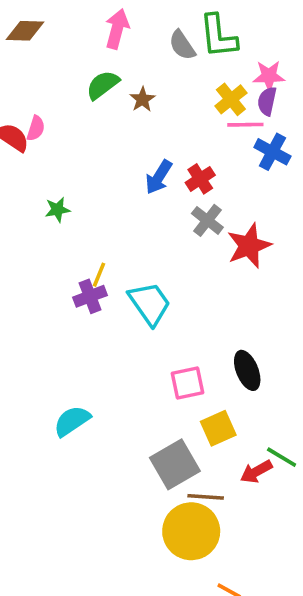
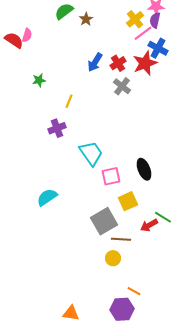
pink line: (245, 125) -> (143, 33), turned -36
red star: (249, 246) -> (145, 63), moved
yellow line: (99, 275) -> (69, 101), moved
cyan trapezoid: (150, 304) -> (91, 153), moved
yellow circle: (191, 531) -> (113, 258), size x0.5

